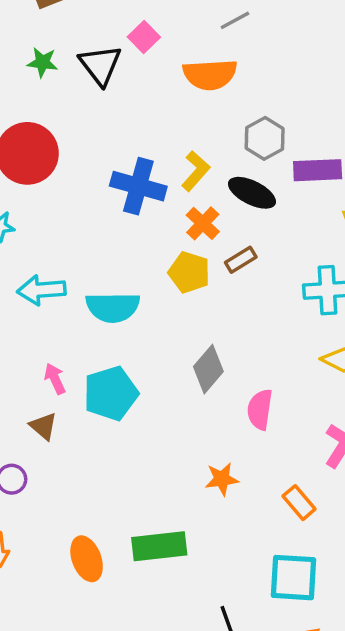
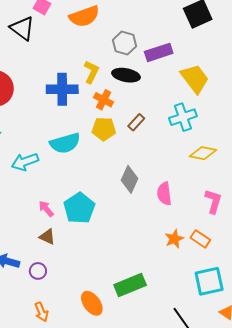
brown rectangle: (241, 260) -> (136, 122), moved
cyan semicircle: (113, 307) -> (65, 143), moved
orange star: (222, 479) -> (174, 239), moved

